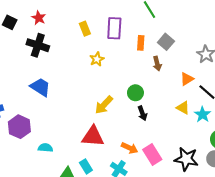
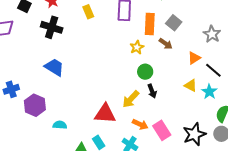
yellow rectangle: (85, 29) -> (88, 12), moved
orange rectangle: (141, 43) -> (150, 24), size x1.5
yellow star: (97, 59) -> (137, 47), moved
brown arrow: (157, 64) -> (166, 44), turned -40
yellow arrow: (104, 105) -> (131, 99), moved
black star: (186, 159) -> (194, 134), turned -30

